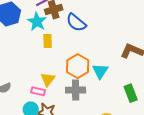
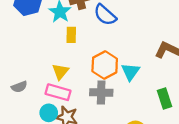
yellow triangle: (48, 79) -> (60, 72), moved
pink rectangle: (38, 91) -> (58, 92), size x1.5

